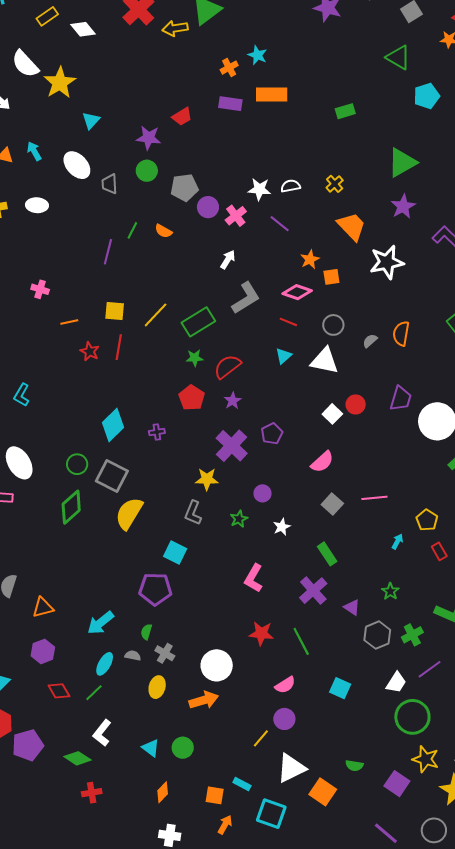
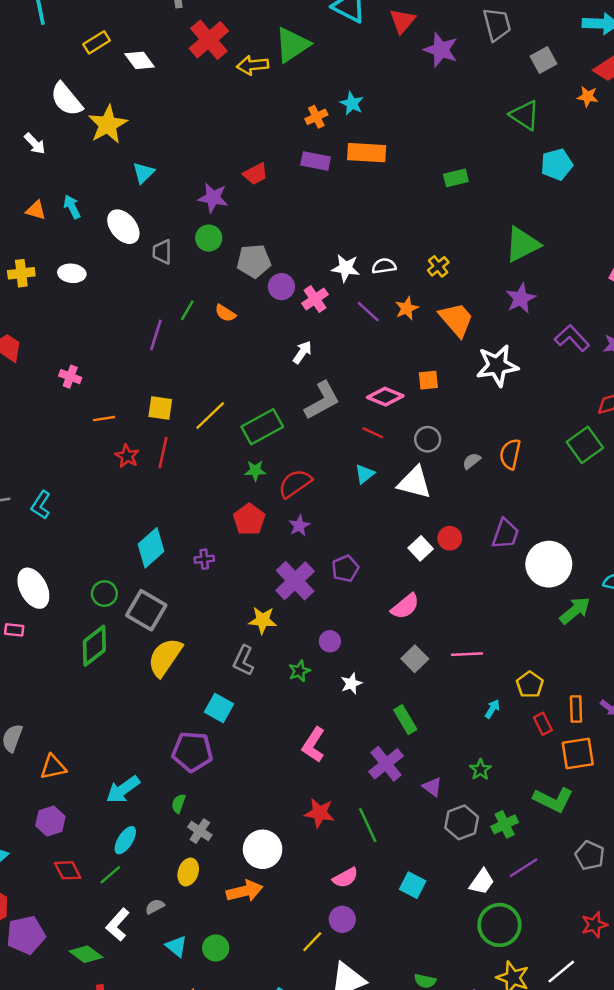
orange star: (310, 259) -> (407, 308), moved
gray semicircle: (133, 656) -> (155, 906), moved, turned -42

